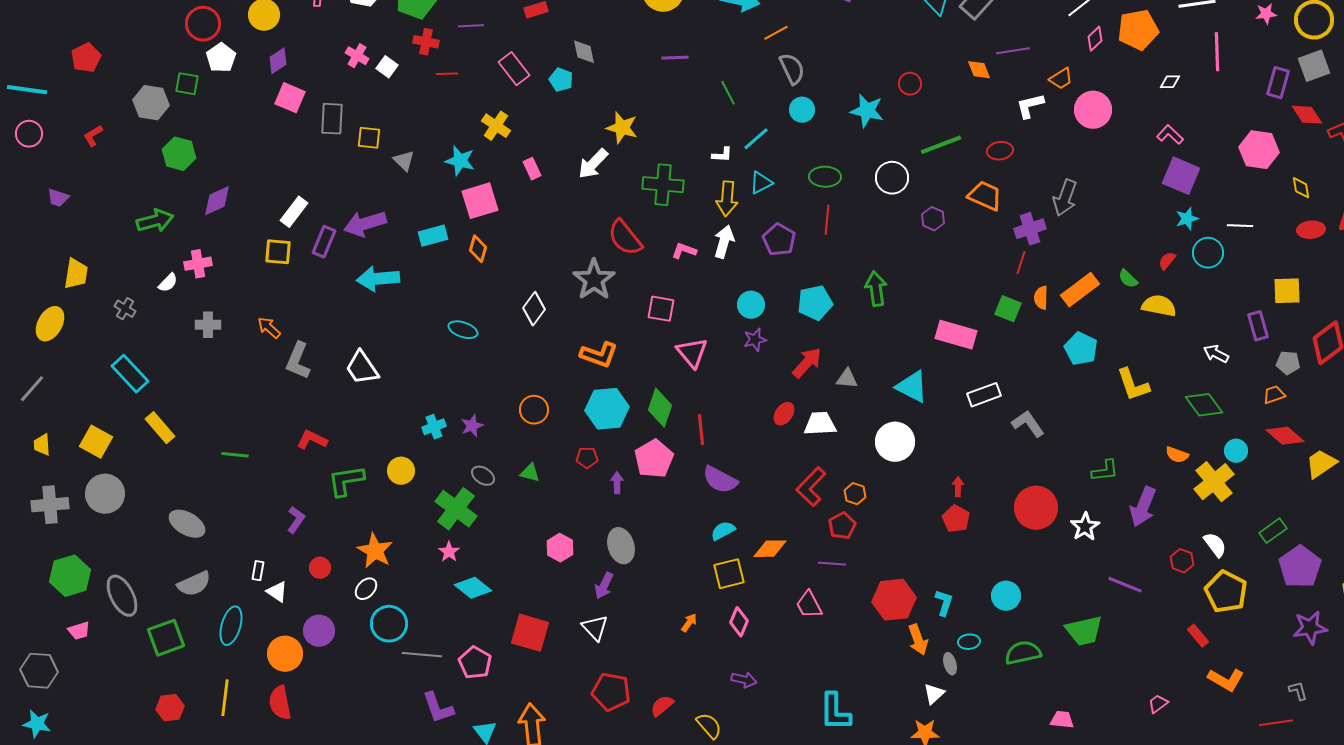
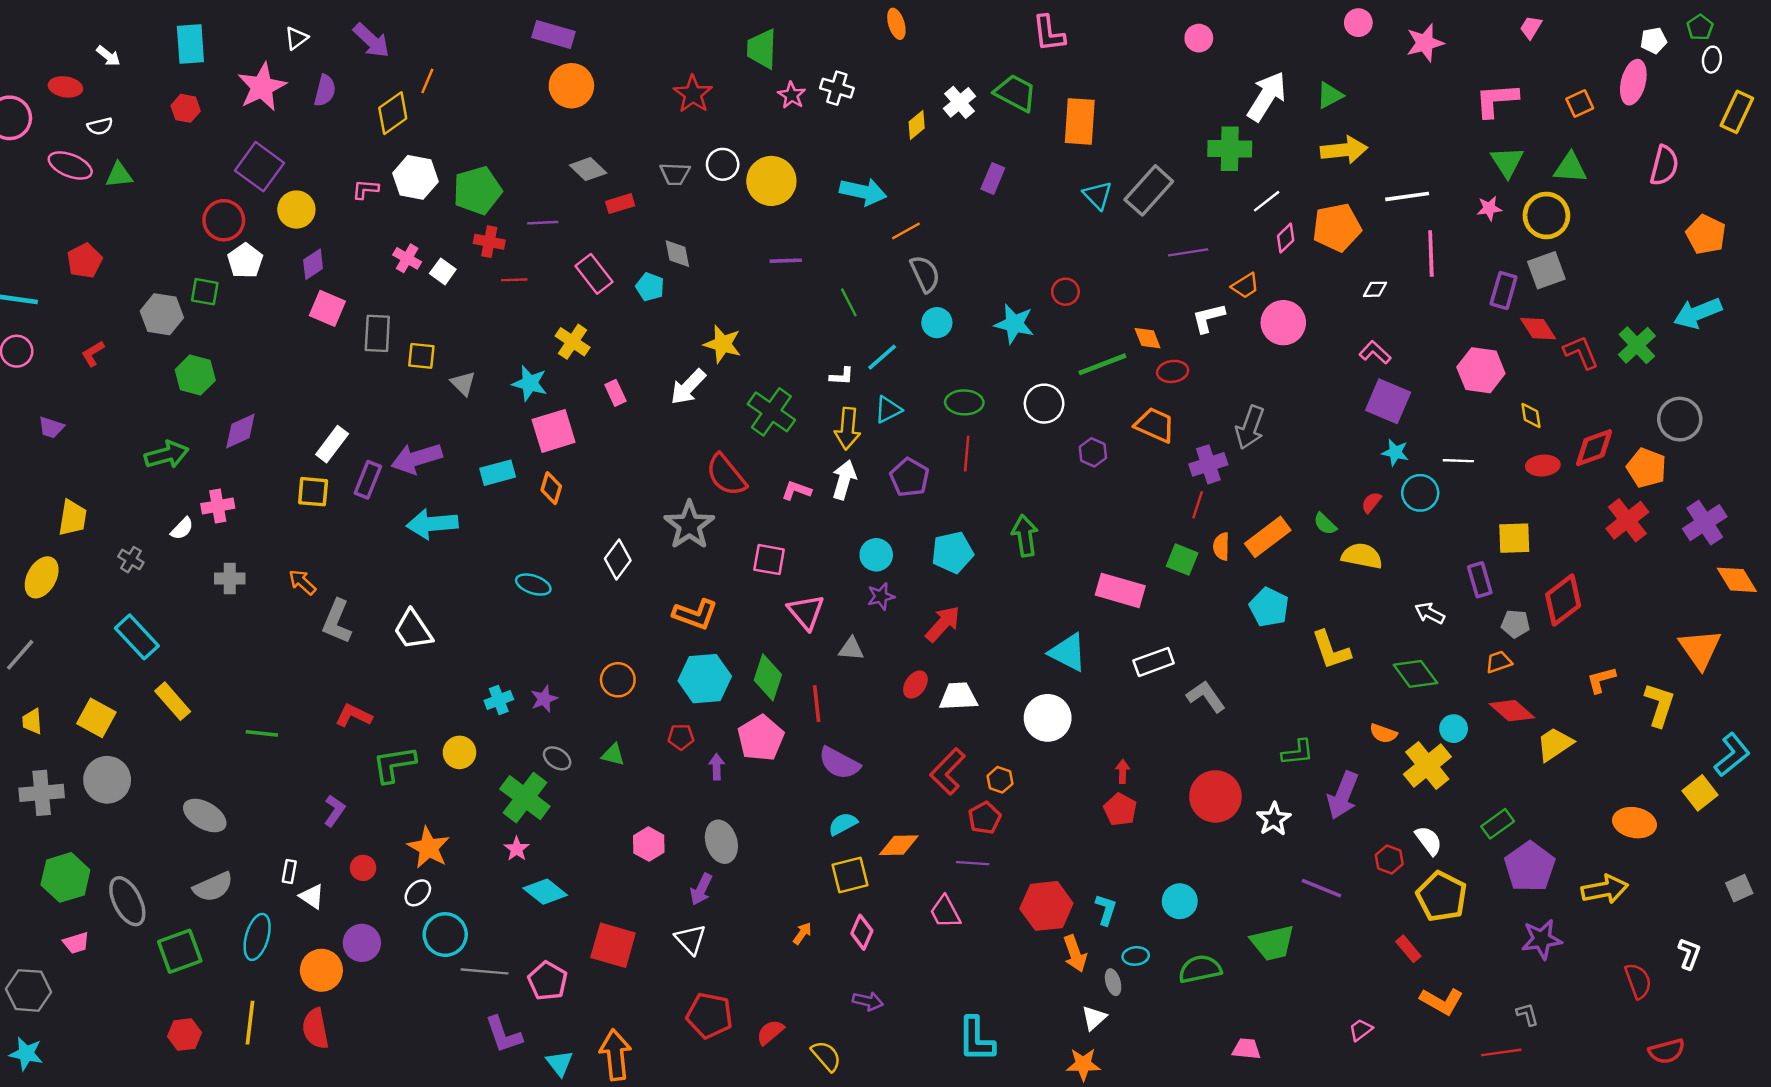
orange diamond: (979, 70) -> (1148, 338), moved
green cross: (663, 185) -> (771, 412), turned 30
cyan star: (1187, 219) -> (1395, 452), turned 30
gray triangle: (847, 379) -> (851, 649), moved

